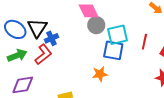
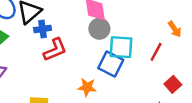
red line: (144, 42) -> (156, 52), moved
red L-shape: (43, 54) -> (55, 50), moved

